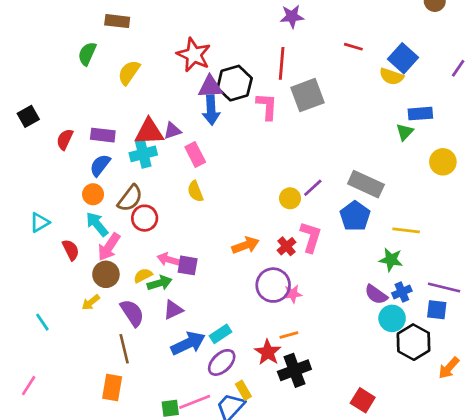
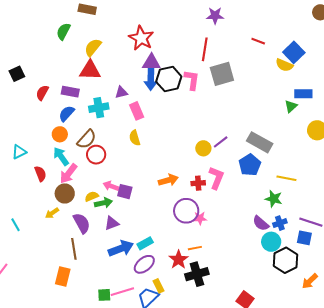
black hexagon: (235, 83) -> (169, 79), moved
red triangle: (149, 132) -> (90, 70), moved
red cross: (287, 246) -> (198, 183), turned 32

